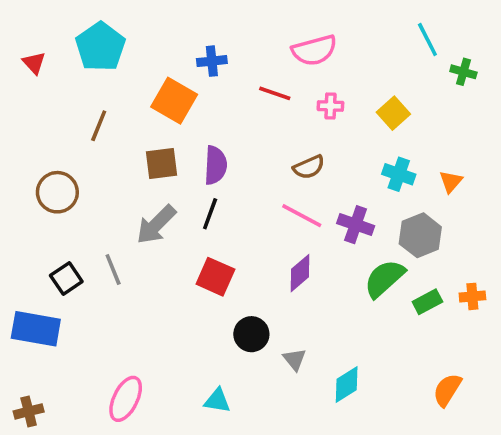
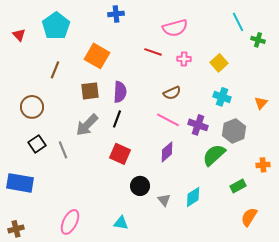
blue cross: (212, 61) -> (116, 14), moved
orange triangle: (451, 181) -> (261, 103), moved
black square: (66, 278) -> (37, 144), moved
green rectangle: (427, 302) -> (238, 186), moved
cyan diamond: (347, 384) -> (193, 197), moved

